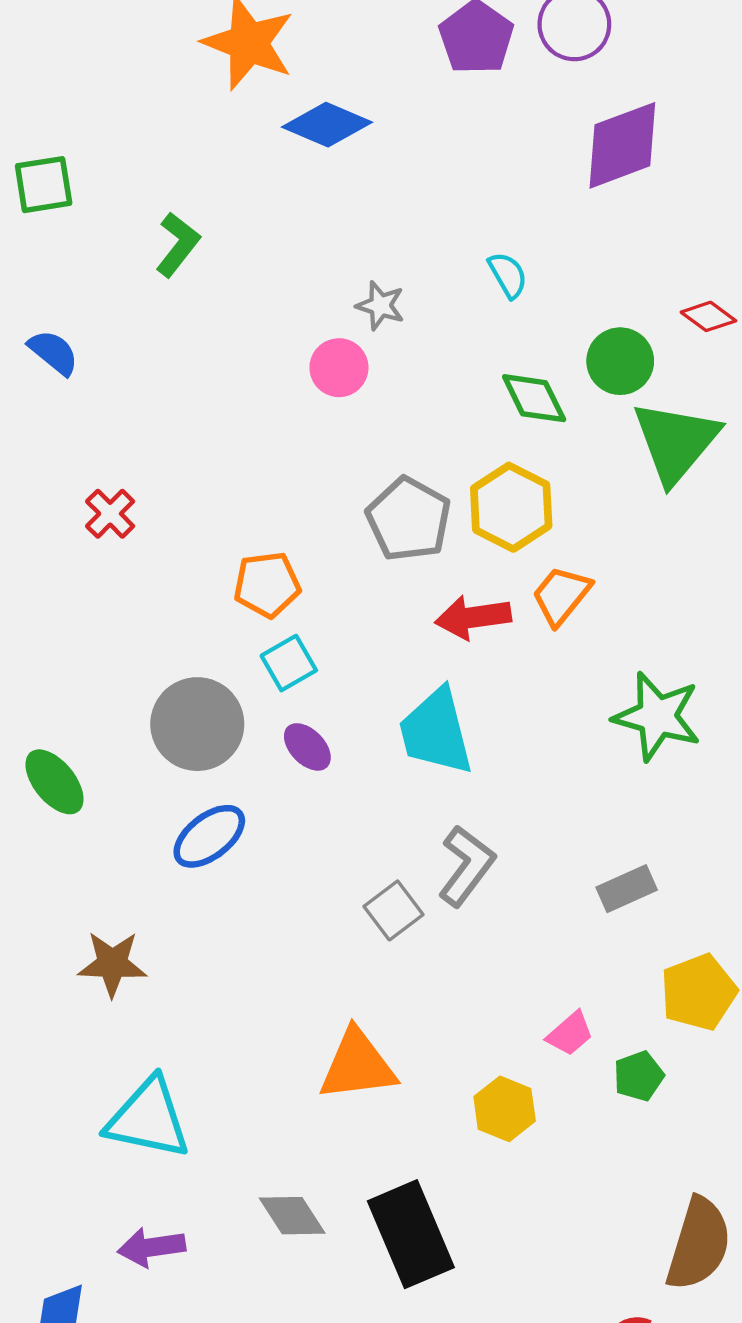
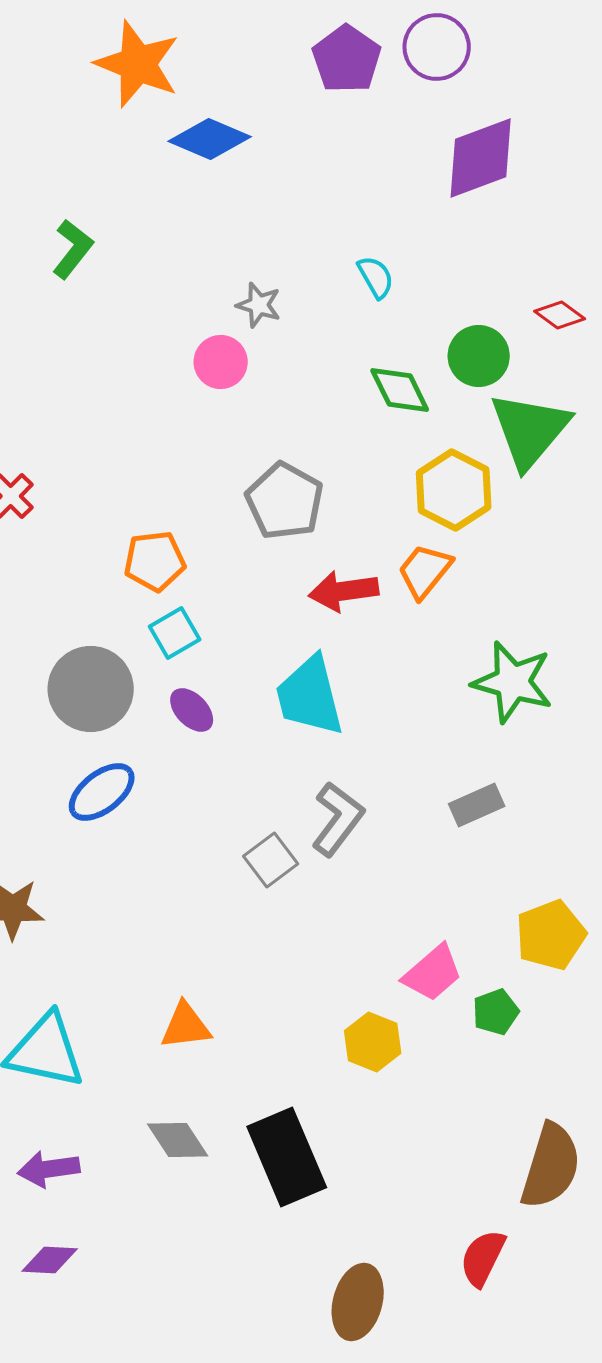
yellow hexagon: (511, 507) -> (454, 490), moved
gray rectangle: (627, 889) -> (477, 805), moved
pink trapezoid: (570, 1034) -> (433, 973), size x1.4
orange triangle: (357, 1065) -> (186, 1026), moved, size x0.7

